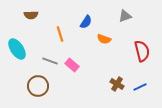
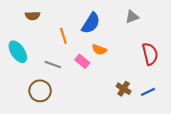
blue semicircle: (86, 22) -> (91, 23), size x1.5
orange semicircle: (104, 39) -> (99, 50), moved
pink rectangle: (72, 65) -> (82, 61), moved

